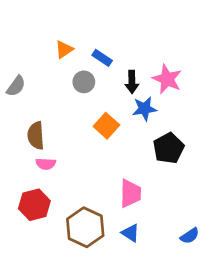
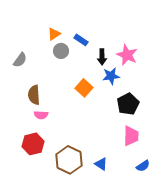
gray circle: (84, 82) -> (61, 51), moved
pink trapezoid: (130, 193) -> (131, 136), moved

